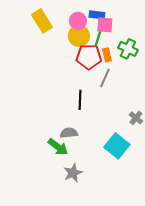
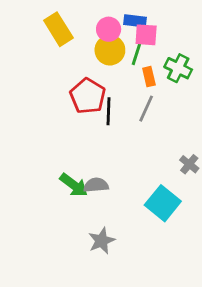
red pentagon: (89, 57) -> (88, 96), moved, turned 30
black line: (80, 100) -> (109, 111), moved
green arrow: (58, 147) -> (74, 185), moved

